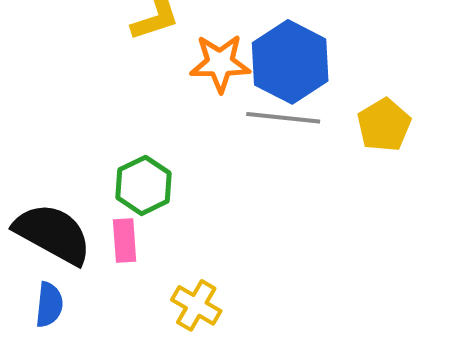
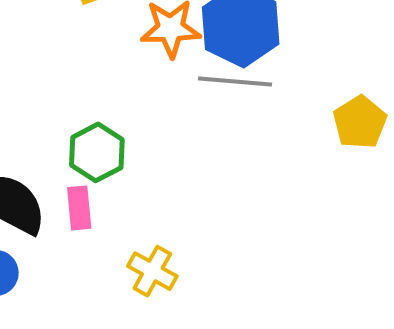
yellow pentagon: (384, 125) -> (360, 122), moved

